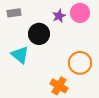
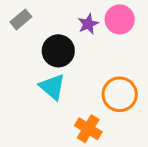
gray rectangle: (14, 13) -> (21, 19), turned -32
cyan triangle: (20, 55) -> (52, 87), moved

